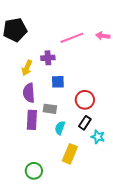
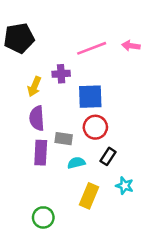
blue square: (58, 82) -> (90, 97), moved, size x1.5
red circle: (85, 100) -> (95, 127), moved
cyan semicircle: (60, 128) -> (76, 163), turned 56
cyan star: (98, 137) -> (125, 186), moved

